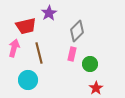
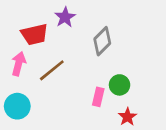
brown line: (39, 53) -> (52, 70), turned 65
pink rectangle: (72, 54) -> (98, 97), moved
cyan circle: (28, 80) -> (17, 106), moved

